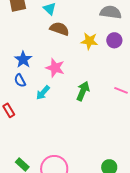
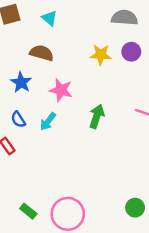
brown semicircle: (59, 29) -> (42, 53), moved
blue semicircle: (20, 80) -> (18, 119), moved

